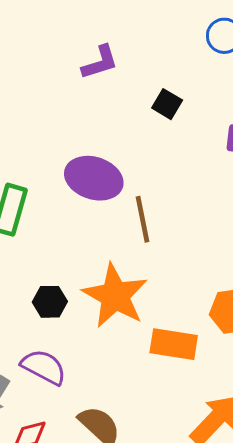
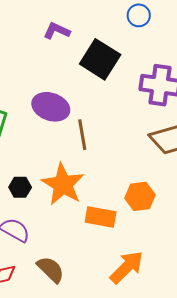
purple L-shape: (100, 62) -> (57, 31), turned -140
black square: (167, 104) -> (100, 59), size x2.0

